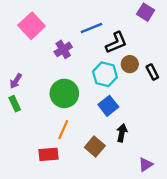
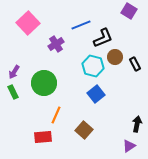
green circle: (64, 93) -> (44, 83), moved
black arrow: (122, 133) -> (137, 124), moved

